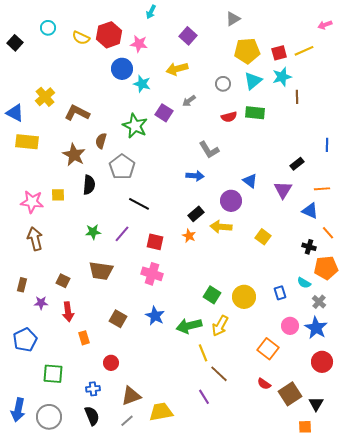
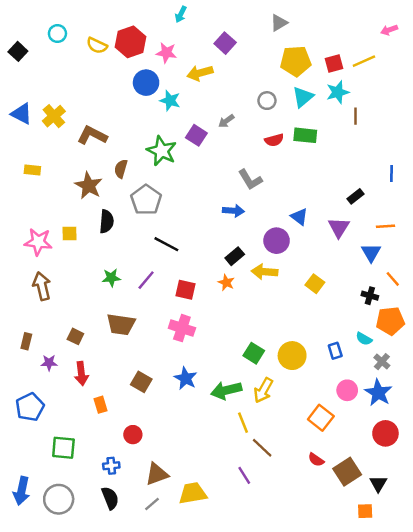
yellow arrow: (177, 69) -> (200, 73), moved
blue triangle: (15, 113) -> (22, 114), moved
yellow rectangle: (27, 142) -> (32, 170), size x0.6
blue triangle: (310, 211) -> (371, 253), turned 36

